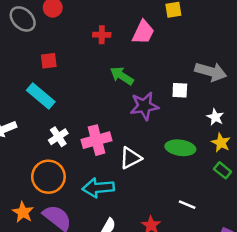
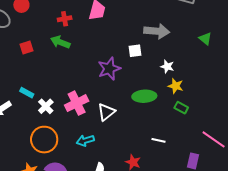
green arrow: (122, 76) -> (60, 42), moved
cyan rectangle: (41, 96) -> (27, 93), moved, size x0.6
cyan arrow: (98, 188) -> (85, 141), size x0.7

